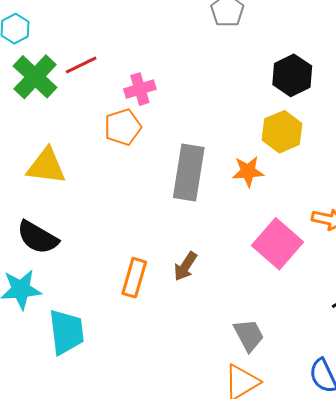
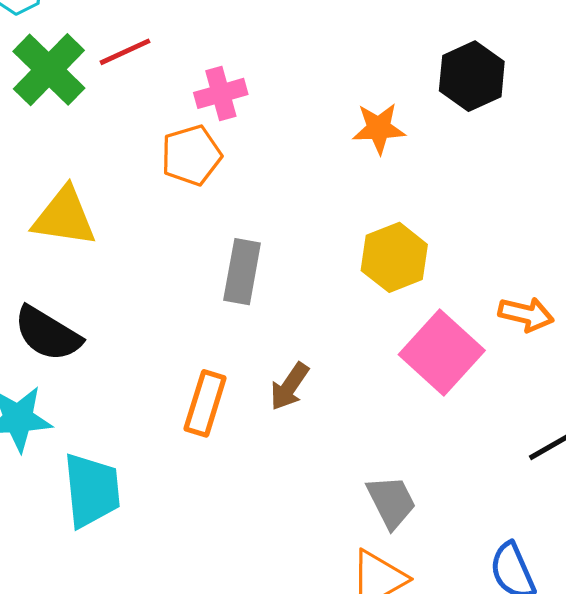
yellow hexagon: (282, 132) -> (394, 257), moved
orange star: (248, 171) -> (379, 128), moved
gray rectangle: (189, 173) -> (242, 272), moved, size x0.7

